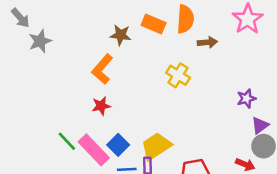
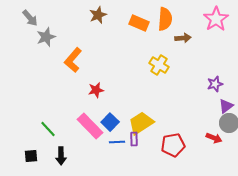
brown star: (121, 35) -> (98, 15), moved, turned -30
orange L-shape: (102, 69) -> (73, 60), moved
green line: (67, 141) -> (48, 129), moved

